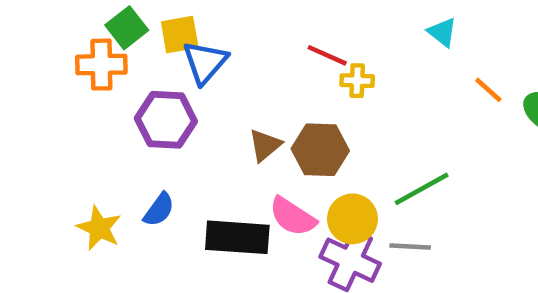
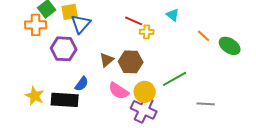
cyan triangle: (442, 32) -> (173, 15), moved
blue semicircle: (159, 210) -> (82, 84), moved
black rectangle: (237, 237) -> (65, 100), moved
gray line: (410, 247) -> (206, 104), moved

